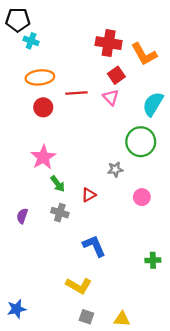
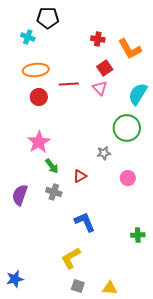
black pentagon: (18, 20) -> (48, 18), moved
red cross: (109, 43) -> (98, 39), size x0.6
purple semicircle: (22, 216) -> (20, 195), size x1.5
yellow L-shape: (79, 286) -> (71, 258), turned 120

